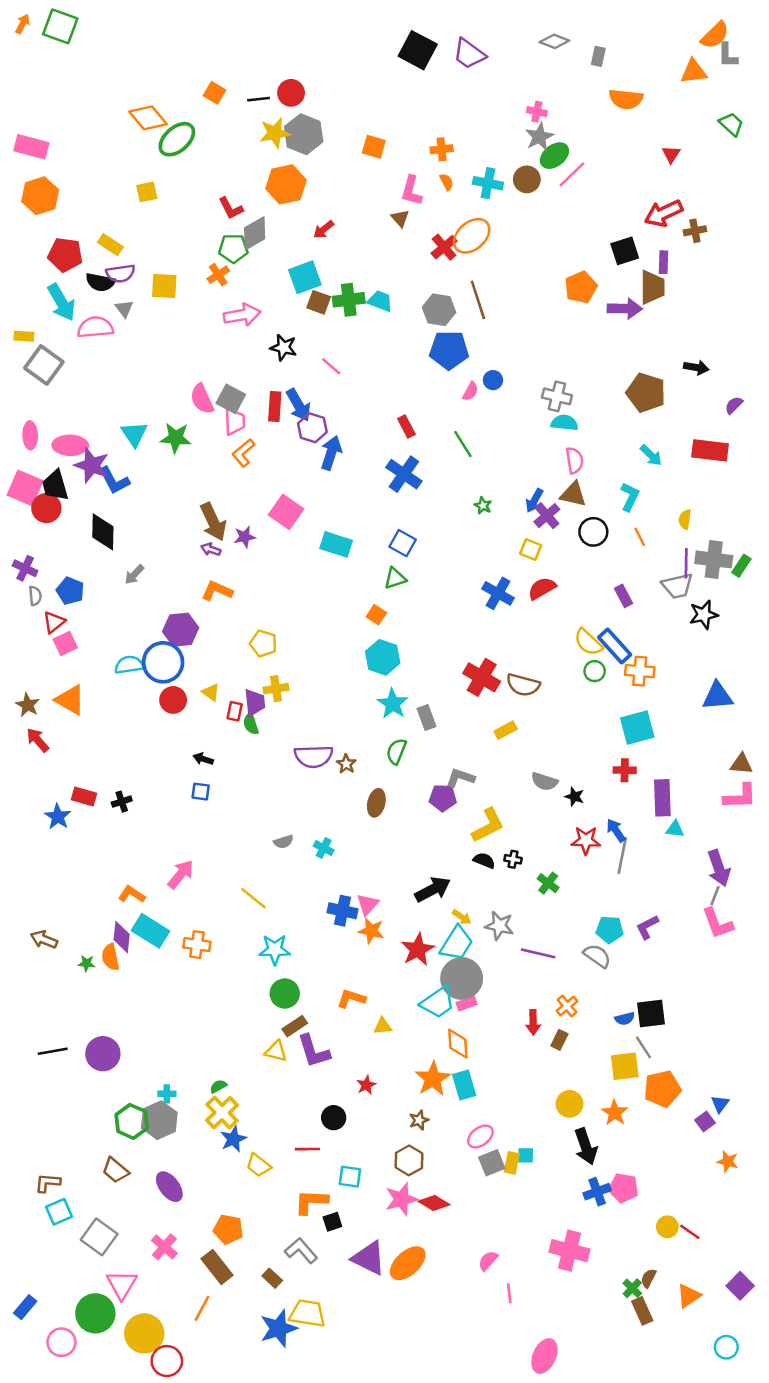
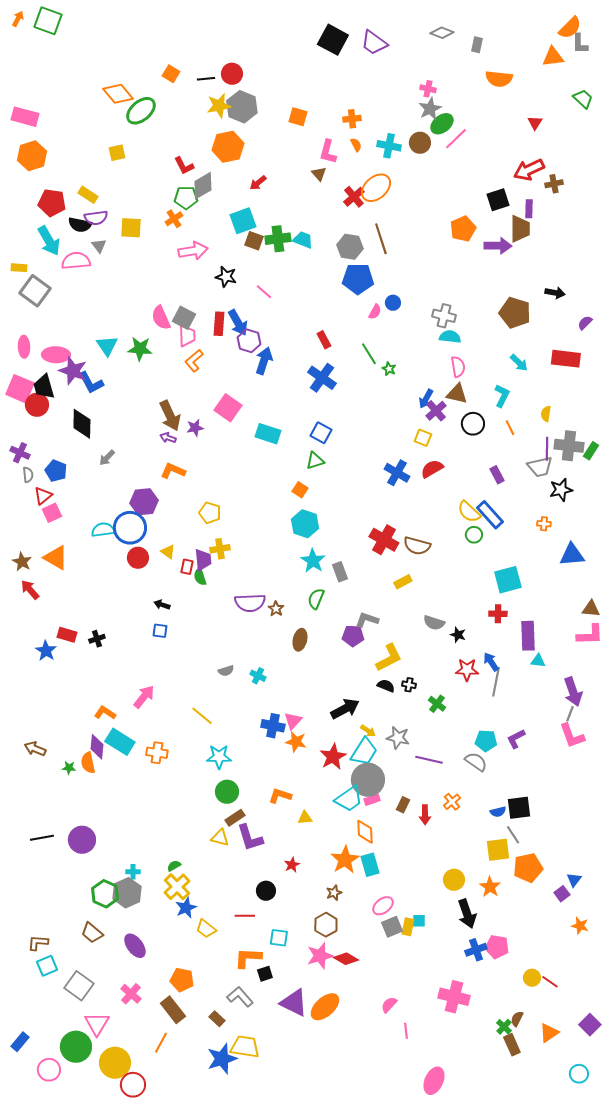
green star: (483, 506) -> (389, 369), moved
orange cross: (640, 671) -> (544, 524), moved, size x0.6
brown rectangle: (559, 1040) -> (403, 805), moved

